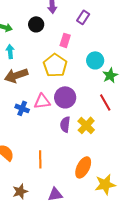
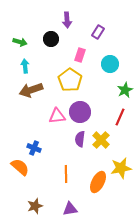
cyan circle: (95, 60) -> (110, 64), moved
red line: (105, 102) -> (120, 117), turned 54
blue cross: (22, 108) -> (34, 148), moved
orange line: (40, 159) -> (66, 174), moved
yellow star: (105, 184) -> (121, 168), moved

